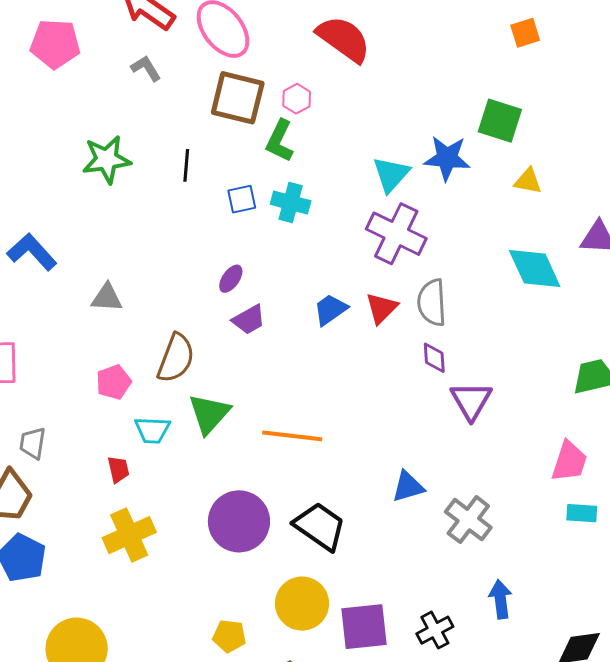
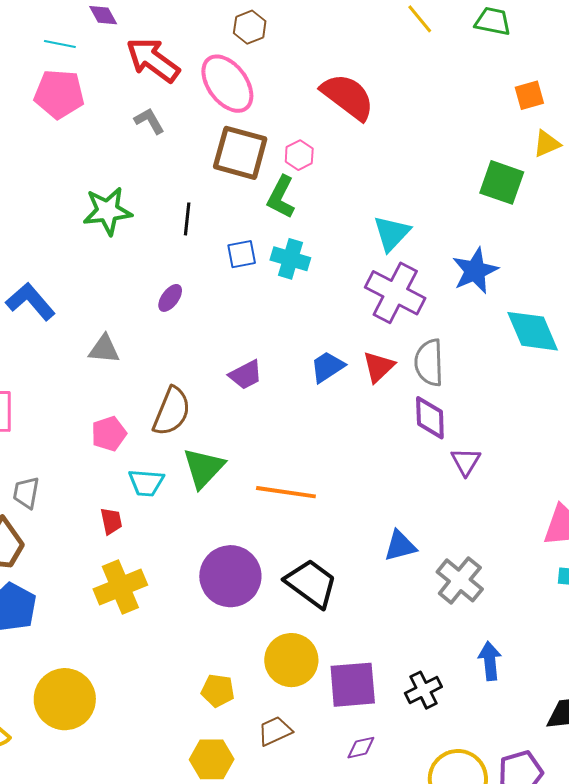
blue star: (447, 158) -> (475, 271), moved, turned -30
yellow triangle: (528, 181) -> (547, 144), moved, turned -36
purple ellipse: (231, 279) -> (170, 298), moved
purple diamond: (434, 358) -> (430, 418), size x1.4
purple triangle: (471, 401) -> (466, 462), size x0.7

